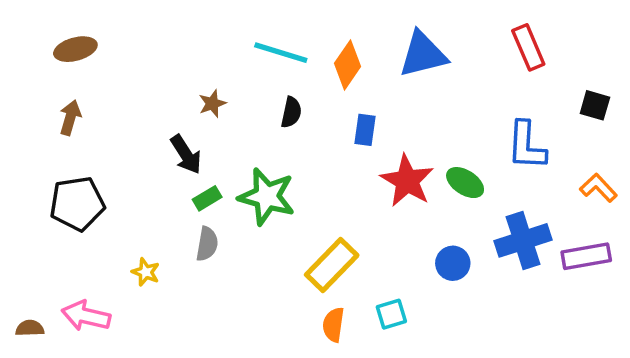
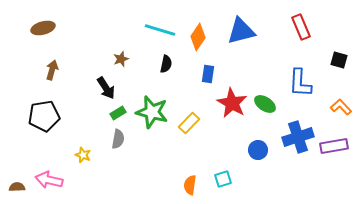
brown arrow: (70, 118) -> (52, 70), moved
yellow rectangle: (332, 265) -> (189, 123), moved, size x0.7

